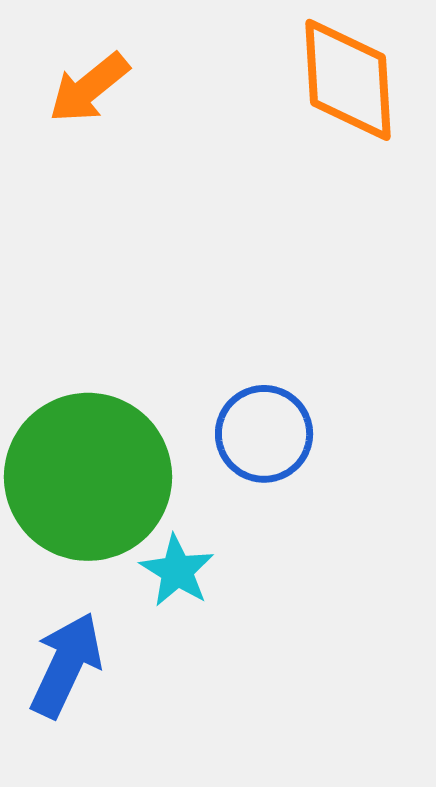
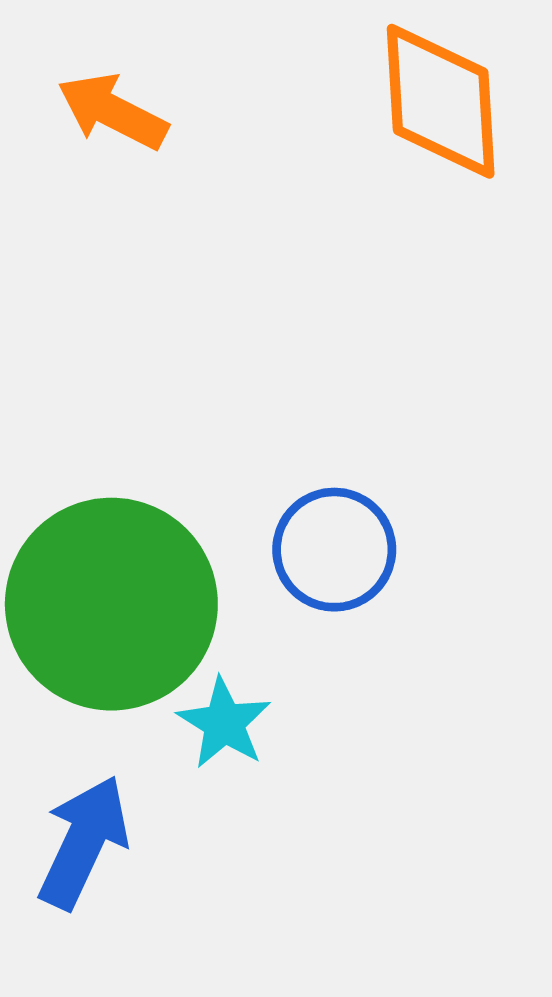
orange arrow: (89, 88) -> (113, 111), turned 66

